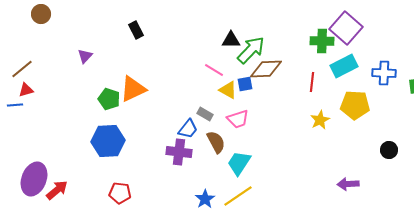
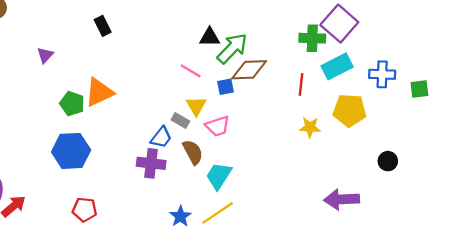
yellow triangle: (228, 90) -> (196, 106), moved, turned 30
yellow star: (320, 120) -> (310, 127), turned 30
purple arrow: (348, 184) -> (342, 199), size x1.4

